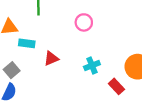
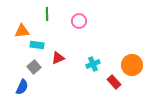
pink circle: (84, 22) -> (79, 21), moved
gray square: (12, 70) -> (34, 67), moved

